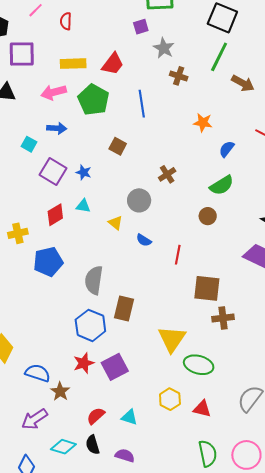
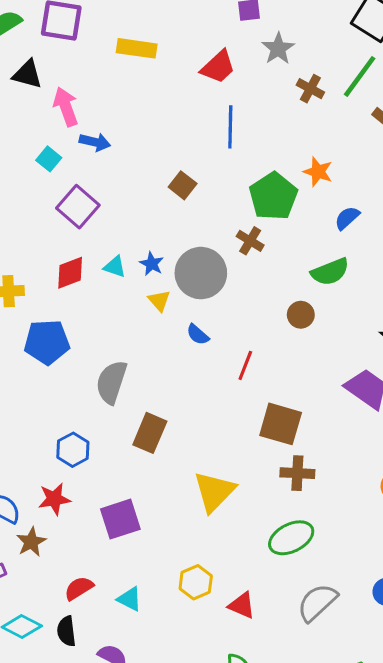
red trapezoid: (113, 64) -> (218, 67), moved
brown cross: (179, 76) -> (310, 89), moved
pink arrow: (54, 92) -> (66, 107), moved, turned 75
green pentagon: (93, 100) -> (273, 196), moved
blue star: (84, 172) -> (152, 264), moved
brown cross: (167, 174) -> (250, 241), turned -36
gray circle: (139, 200) -> (201, 273), size x1.4
blue hexagon: (90, 325) -> (73, 450), moved, size x0.7
red star: (84, 363) -> (54, 499), moved
green ellipse: (199, 365) -> (291, 538), moved, turned -52

